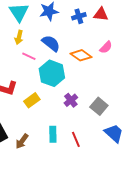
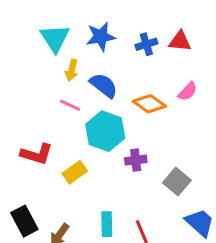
yellow arrow: (19, 37) -> (72, 70), moved
purple cross: (71, 100) -> (136, 160), moved, turned 32

